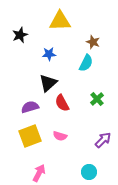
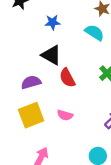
cyan semicircle: (86, 63) -> (94, 32), turned -84
black triangle: (48, 83) -> (51, 55), turned -48

